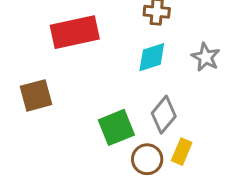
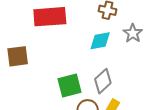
gray star: (206, 57) -> (133, 33), moved

